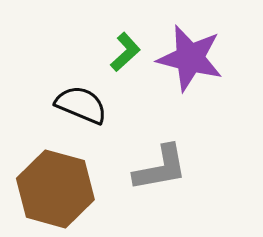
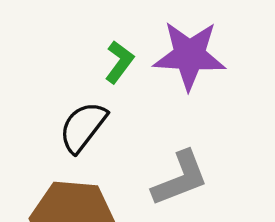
black semicircle: (81, 105) -> (83, 127), turned -64

